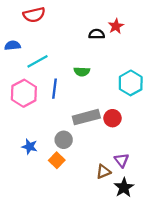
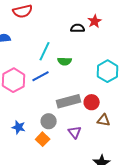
cyan line: (37, 61) -> (45, 51), moved, turned -36
blue line: (55, 89) -> (41, 76), turned 54
purple triangle: (122, 160) -> (75, 132), moved
brown triangle: (103, 172) -> (104, 120), moved, turned 32

